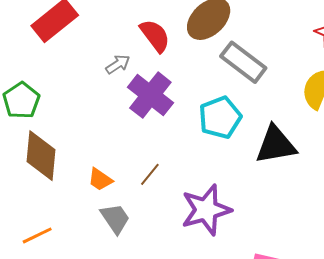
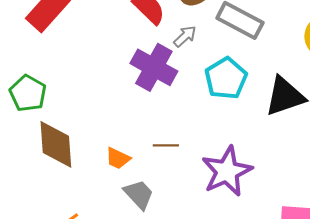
gray arrow: (118, 64) -> (185, 36), moved
brown line: (150, 174) -> (166, 145), turned 60

